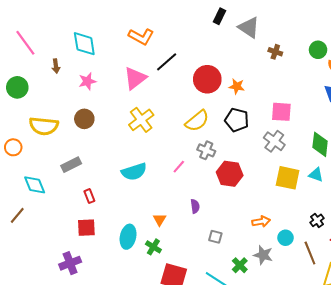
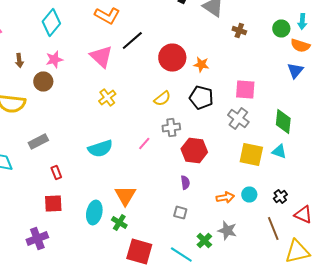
cyan diamond: (84, 44) -> (51, 22), turned 48
brown arrow: (56, 66) -> (19, 60), moved
pink triangle: (135, 78) -> (101, 56), turned -40
brown circle: (84, 119) -> (43, 82), moved
yellow cross: (141, 120) -> (107, 98), size x0.7
yellow semicircle: (197, 121) -> (162, 98), size x0.7
gray cross: (206, 150) -> (171, 128), turned -30
purple semicircle: (195, 206) -> (185, 182), moved
orange triangle: (160, 219) -> (125, 196), size x1.6
cyan circle: (285, 238) -> (249, 194), moved

